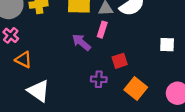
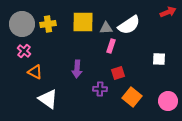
pink rectangle: (102, 30) -> (111, 46), moved
purple arrow: (81, 42) -> (77, 69), moved, turned -126

